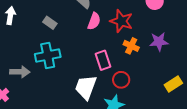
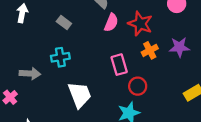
orange cross: (131, 46) -> (150, 50), turned 35
cyan cross: (48, 55) -> (60, 57), size x0.7
white trapezoid: (86, 87) -> (80, 95), moved, turned 136

